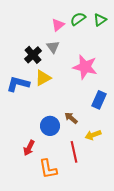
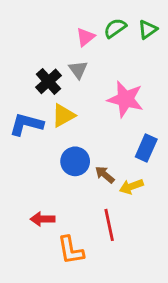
blue circle: (50, 126) -> (75, 161), moved
yellow arrow: (93, 135) -> (131, 186), moved
red arrow: (29, 148) -> (43, 219), turned 63

